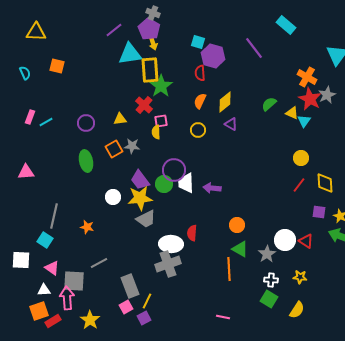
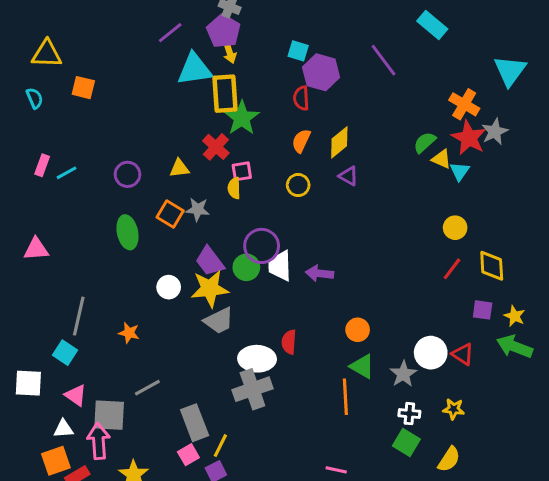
yellow triangle: (36, 32) -> (47, 54), moved
green semicircle: (269, 104) -> (425, 142), moved
orange square: (114, 149) -> (170, 214), turned -30

